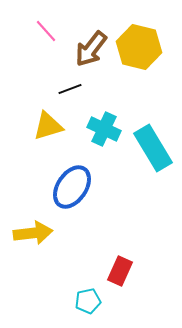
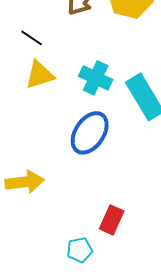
black line: (70, 89) -> (32, 38), moved, turned 55
blue ellipse: (72, 187) -> (90, 133), moved

